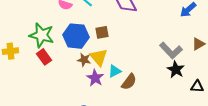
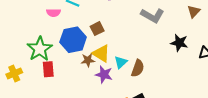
green star: (42, 35) -> (40, 49), turned -30
gray L-shape: (171, 50) -> (152, 16), moved
red rectangle: (44, 57) -> (48, 69), turned 49

